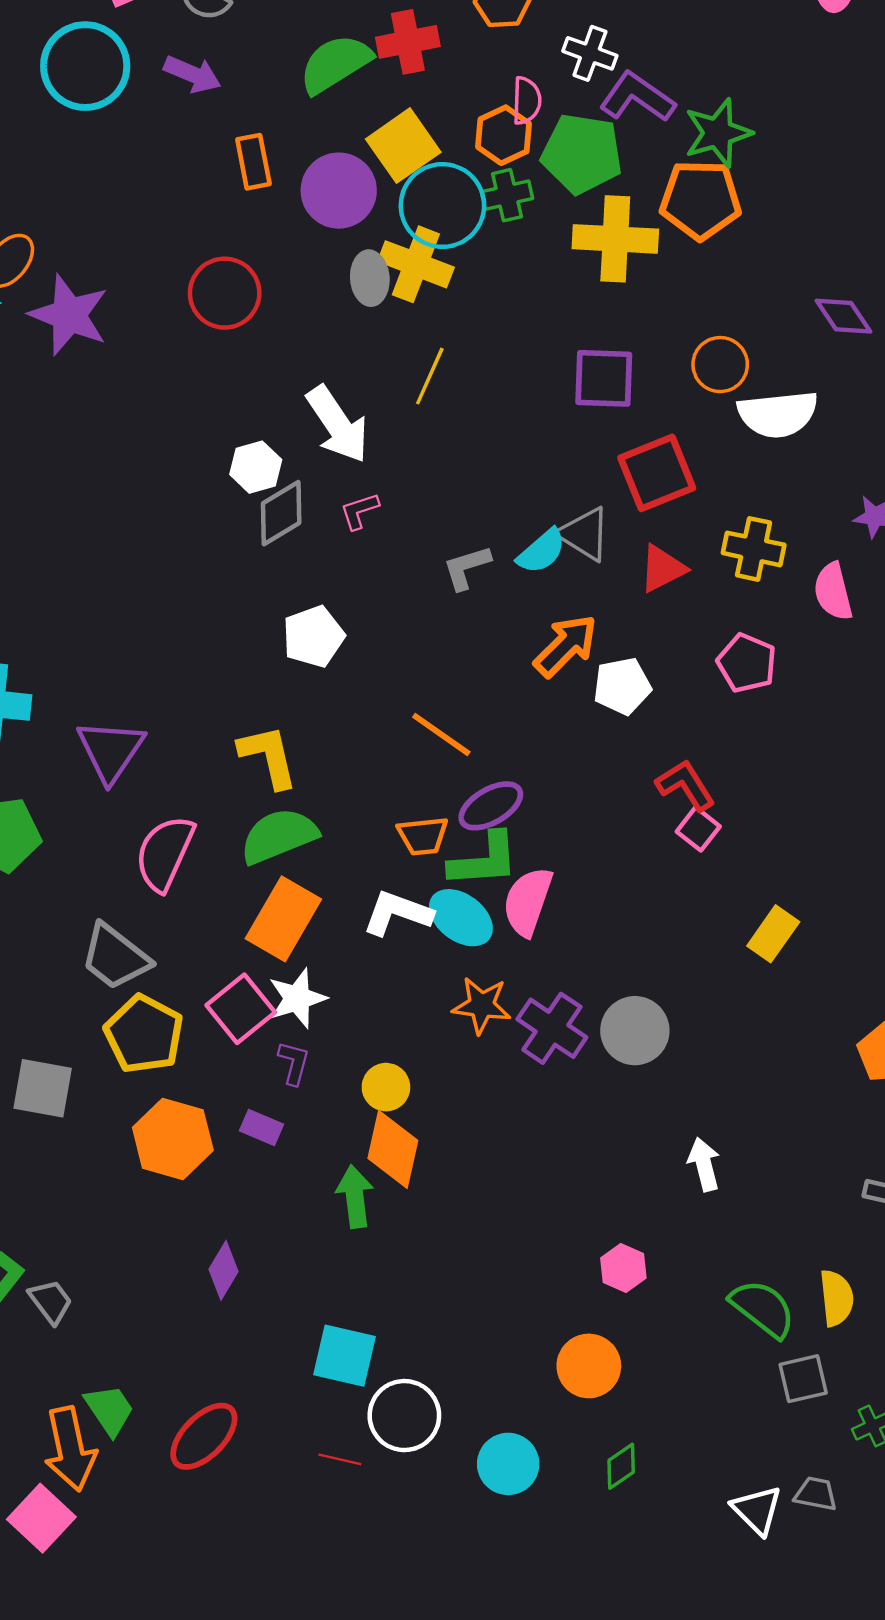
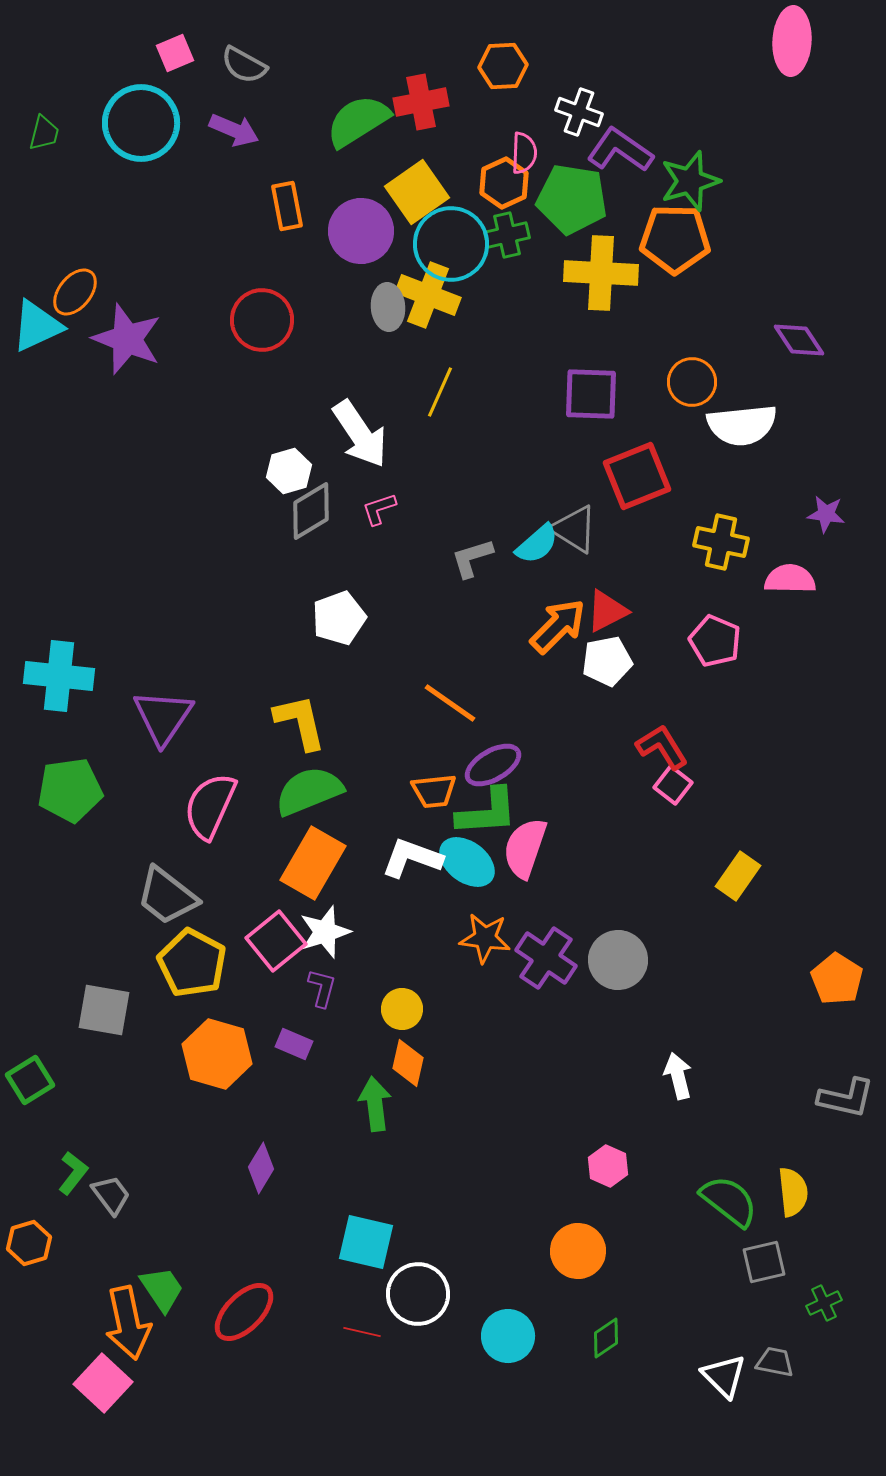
red triangle: (663, 569) -> (607, 611), moved
pink semicircle: (833, 592) -> (790, 579), turned 105
orange diamond: (393, 1149) -> (408, 1063), size x0.7

